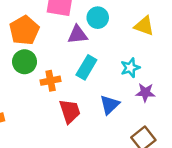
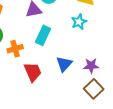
cyan star: (130, 68) -> (79, 22), moved
purple star: (145, 93) -> (91, 66), moved

